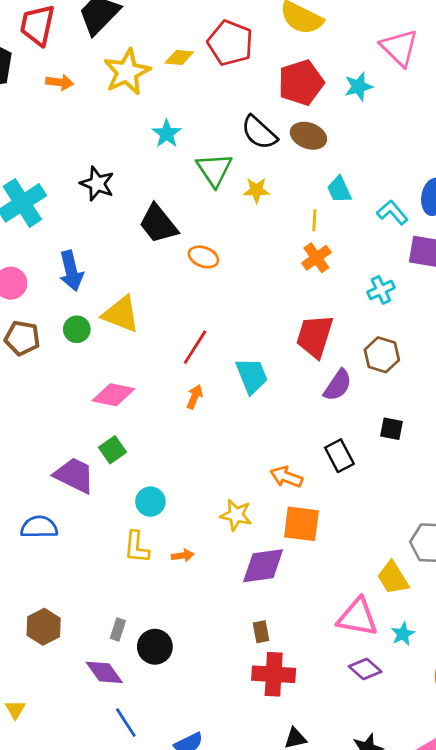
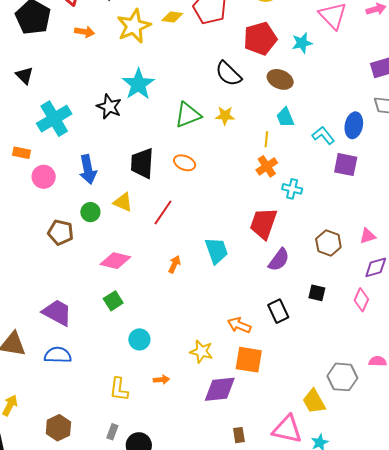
cyan star: (167, 134) -> (138, 84), moved, size x1.5
brown ellipse: (308, 136) -> (280, 79), moved
green triangle: (214, 170) -> (188, 115), moved, turned 40
black trapezoid: (158, 224) -> (142, 163), moved, turned 40
cyan cross: (381, 290) -> (292, 189), moved, turned 36
yellow triangle: (121, 314) -> (123, 202), size x0.7
brown pentagon: (22, 338) -> (61, 232), moved
red line: (195, 347) -> (163, 212), moved
brown hexagon: (382, 355) -> (328, 243), moved
purple trapezoid: (74, 475) -> (57, 313), moved
yellow L-shape: (137, 547) -> (119, 389), moved
brown rectangle: (261, 632) -> (239, 435), moved

